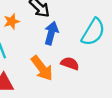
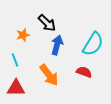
red semicircle: (70, 63) -> (84, 72), moved

